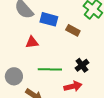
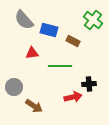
black cross: (82, 65) -> (89, 84), moved, turned 32
green line: (50, 69) -> (60, 66), moved

